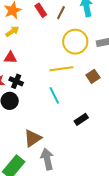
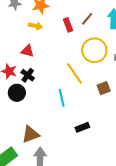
red rectangle: (41, 10) -> (68, 25), moved
yellow arrow: (12, 31) -> (35, 26), turned 32
yellow line: (61, 69) -> (75, 73), turned 50

